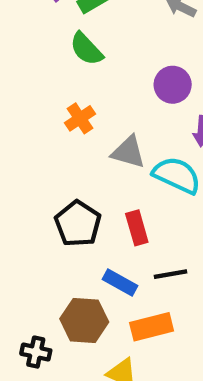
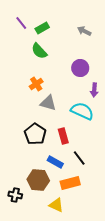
gray triangle: (128, 152) -> (48, 103), moved
black line: (170, 274) -> (79, 158), turned 63

